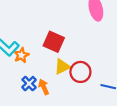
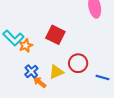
yellow triangle: (62, 67) -> (56, 72), moved
orange arrow: (44, 87) -> (40, 82), moved, turned -32

